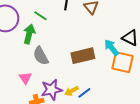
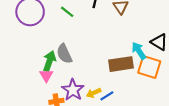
green arrow: (29, 34) -> (49, 61), moved
brown rectangle: (83, 56) -> (121, 64), moved
purple star: (52, 90) -> (73, 90), turned -30

